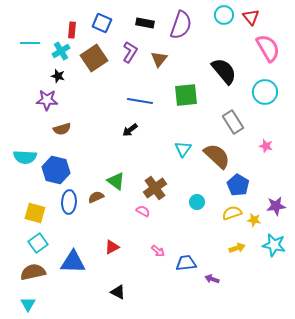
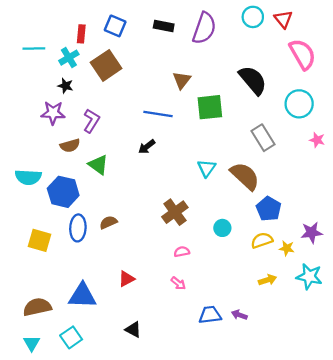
purple L-shape: (130, 52) -> (91, 121), moved
brown triangle: (159, 59) -> (182, 80), moved
pink star: (266, 146) -> (317, 140), moved
green triangle: (116, 181) -> (98, 165), moved
pink semicircle: (143, 211) -> (182, 252), moved, turned -40
cyan square: (38, 243) -> (71, 337), moved
blue trapezoid: (186, 263) -> (210, 315), moved

